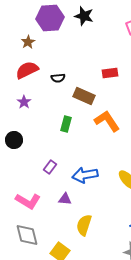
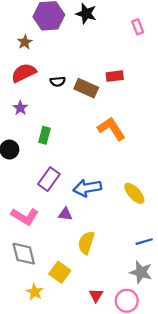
brown rectangle: (84, 96) -> (86, 88), moved
green rectangle: (66, 124) -> (44, 135), moved
purple rectangle: (50, 167) -> (49, 179), size x1.5

